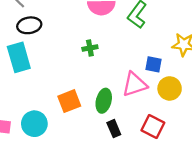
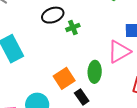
black ellipse: (29, 25) -> (53, 15), moved
black rectangle: (114, 129) -> (82, 97), moved

